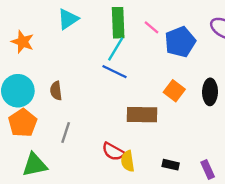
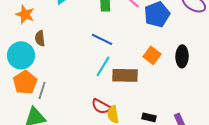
cyan line: (116, 49) -> (103, 66), moved
brown semicircle: (56, 91) -> (40, 38), moved
gray line: (66, 132) -> (42, 90), moved

